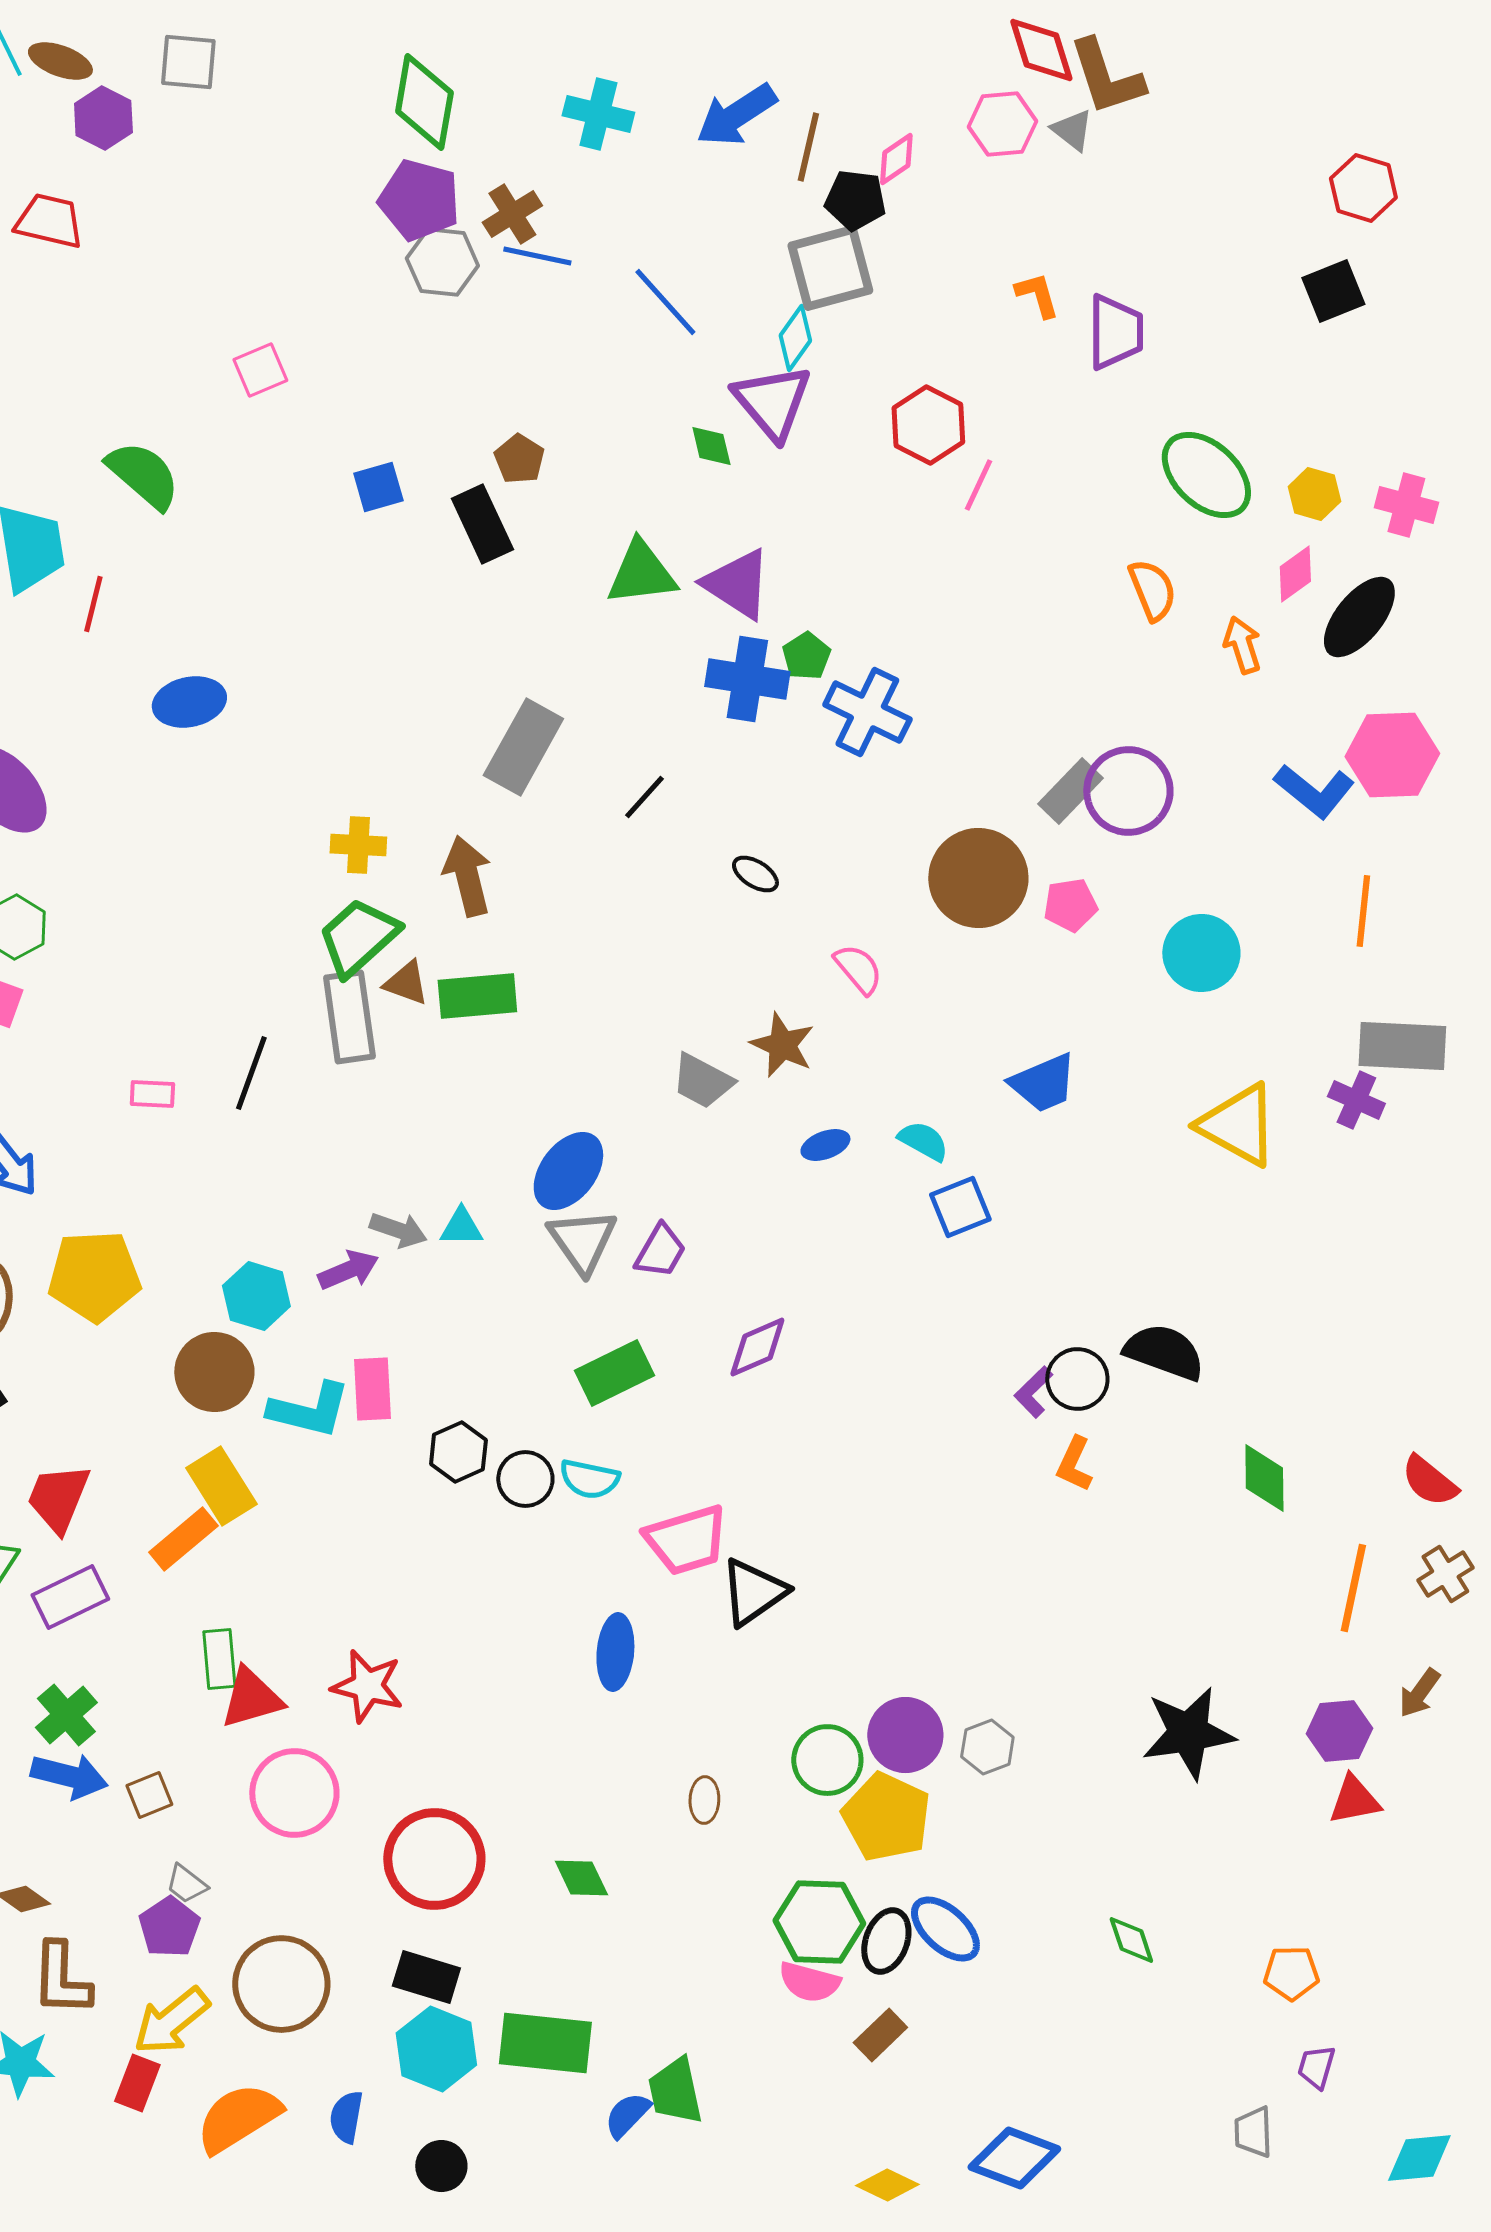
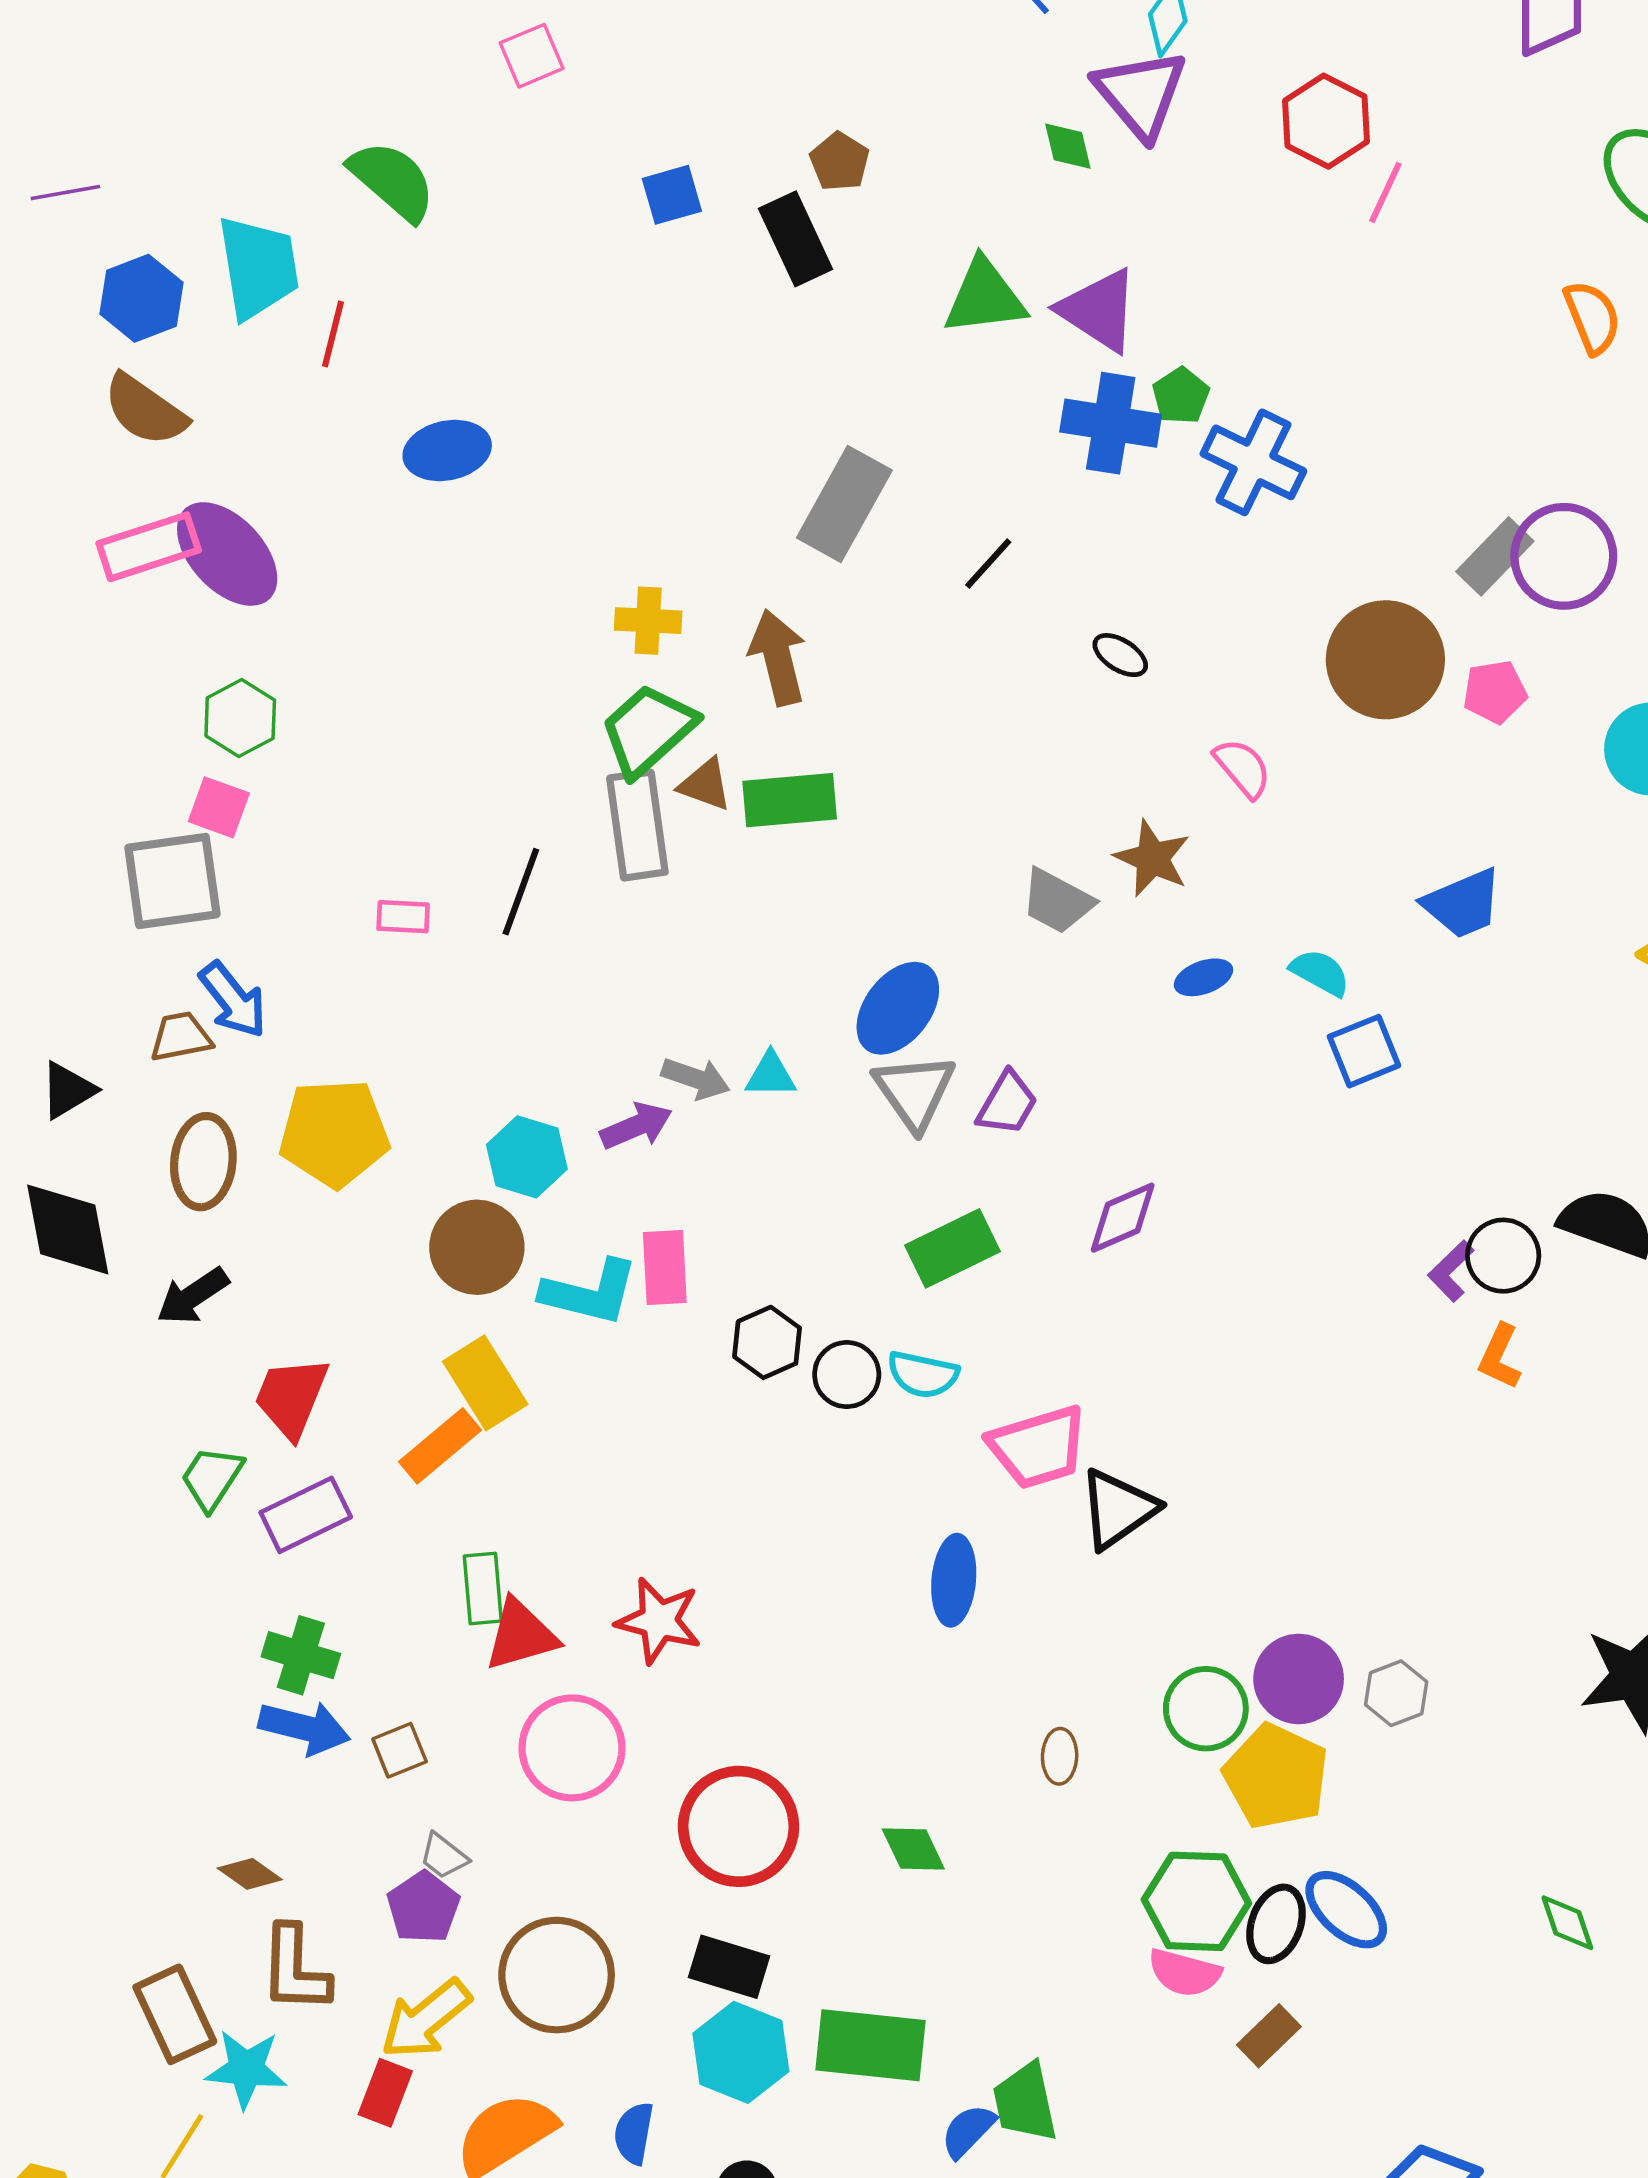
green cross: (66, 1715) -> (301, 1655), turned -32

